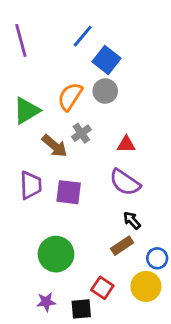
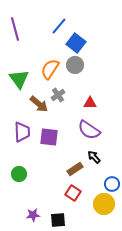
green triangle: (26, 111) -> (19, 79), turned -35
brown rectangle: (122, 246) -> (75, 169), moved
green circle: (56, 254) -> (19, 174), moved, size x0.6
red square: (102, 288) -> (73, 193), moved

